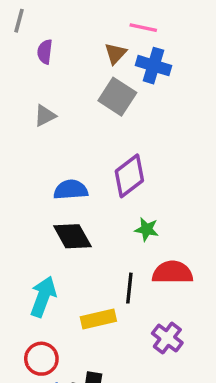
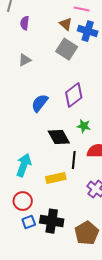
brown triangle: (116, 53) -> (66, 24), turned -32
blue semicircle: (71, 190) -> (40, 103), turned -48
black diamond: (72, 236) -> (59, 137), moved

